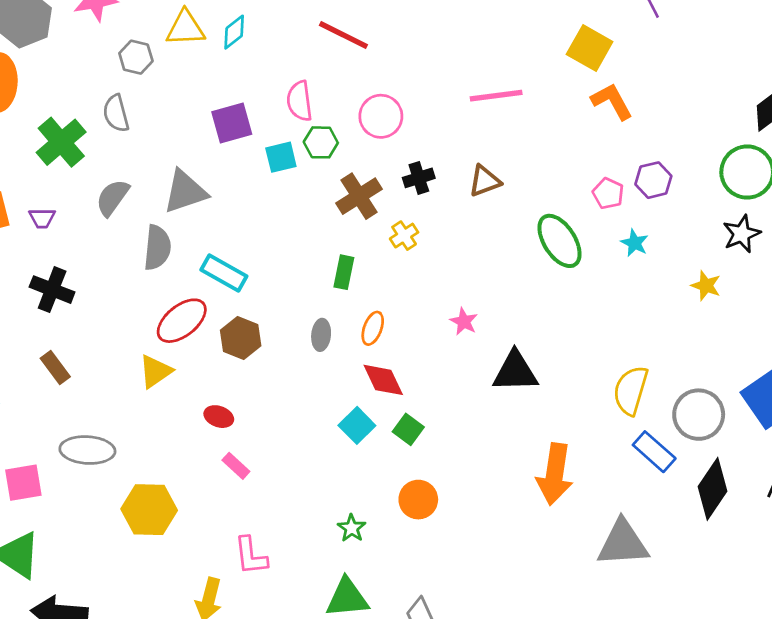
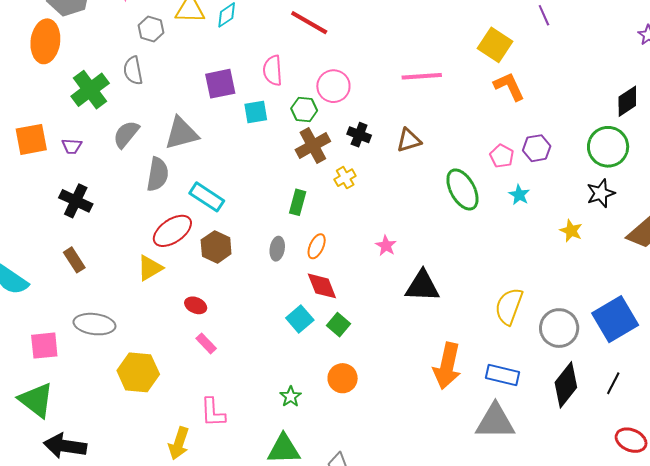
green hexagon: (321, 142) -> (304, 110), moved
black cross: (419, 178) -> (359, 135), turned 35
blue rectangle: (654, 452) -> (503, 375), moved, turned -32

